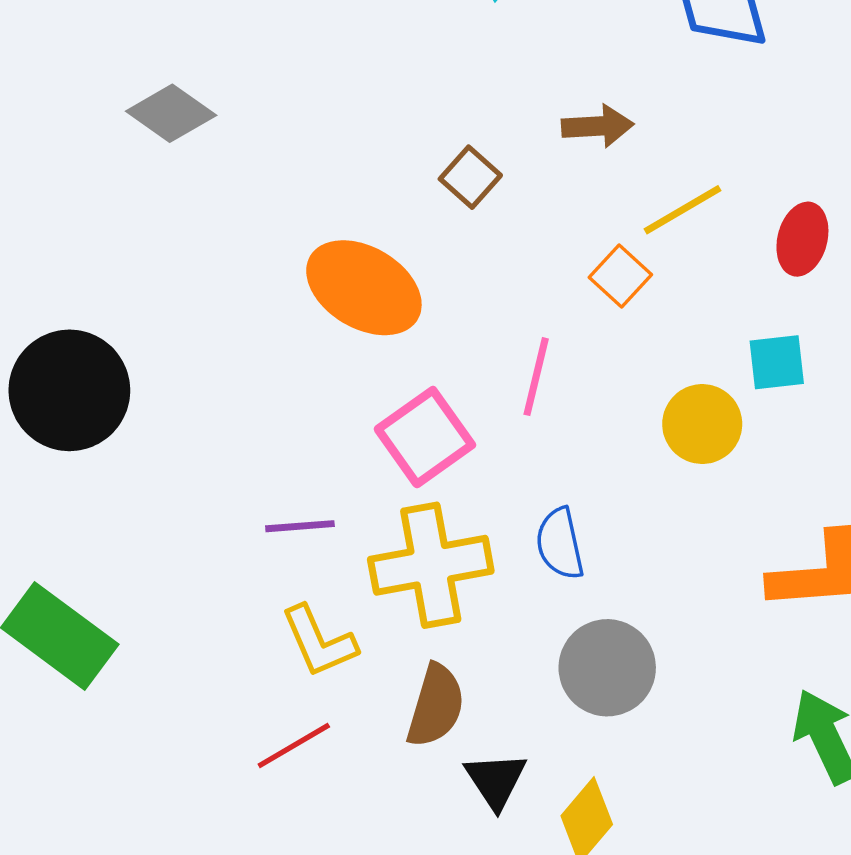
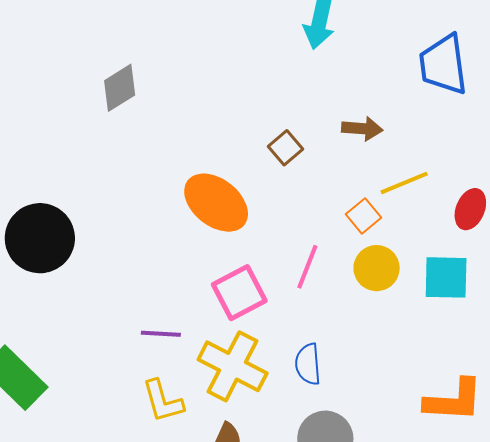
gray diamond: (171, 113) -> (120, 88), turned -75
cyan square: (777, 362) -> (446, 277), size x1.4
yellow circle: (702, 424) -> (377, 268), moved
yellow cross: (431, 565) -> (233, 366), turned 30

